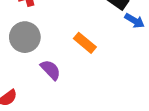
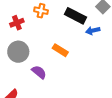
blue arrow: (135, 21) -> (93, 31), turned 144

